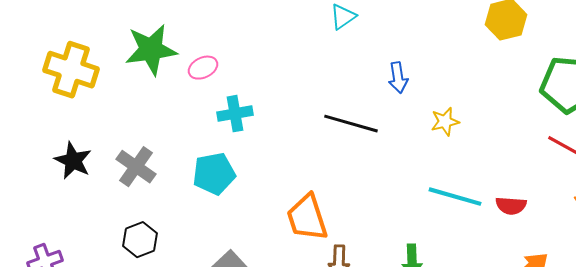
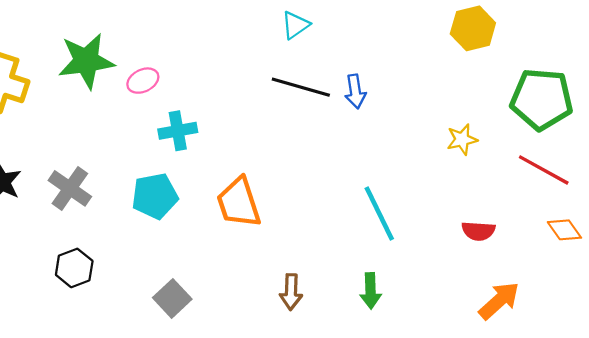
yellow star: (445, 122) -> (462, 139), moved
black line: (351, 124) -> (301, 87), moved
cyan line: (455, 197) -> (379, 213), moved, turned 48
orange trapezoid: (307, 218) -> (239, 203), moved

